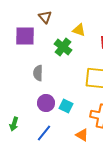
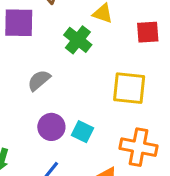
gray semicircle: (38, 73) -> (39, 80), turned 49

